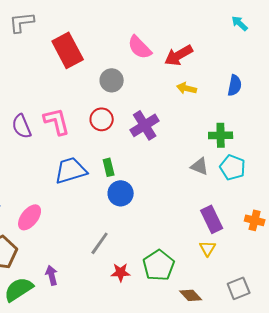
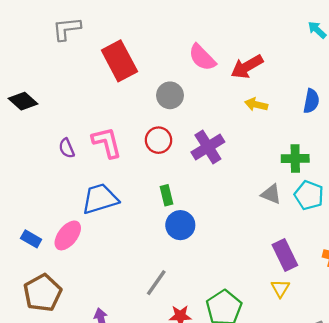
purple semicircle: (22, 126) -> (67, 148), size x0.7
blue trapezoid: (71, 170) -> (100, 199), moved
pink ellipse: (30, 217) -> (68, 235), moved

